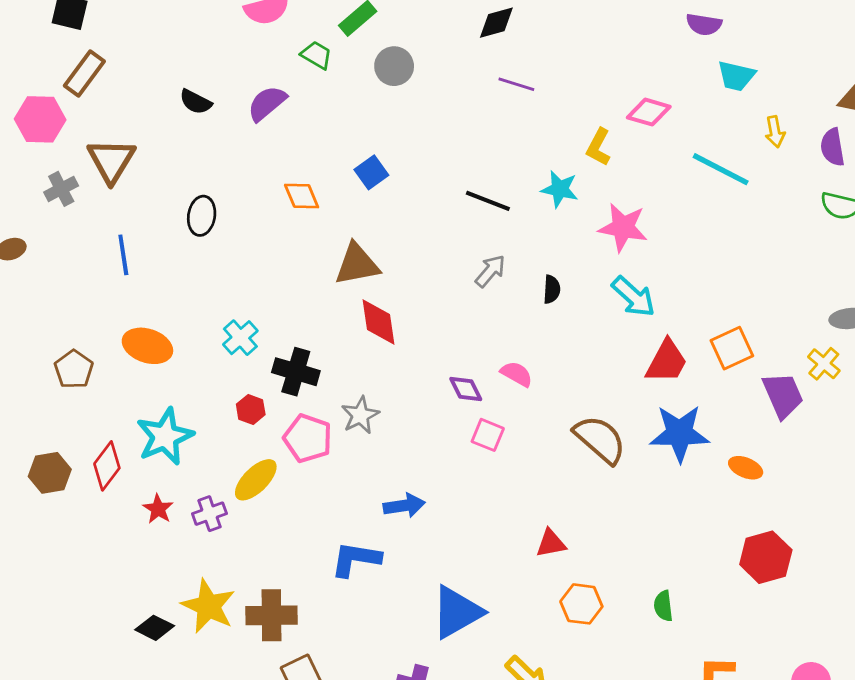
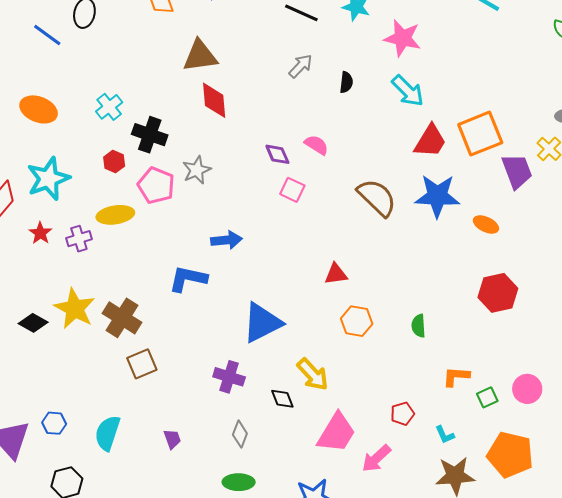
blue line: (123, 255) -> (47, 35), moved, turned -48
orange square: (732, 348) -> (480, 134), size x1.4
yellow ellipse: (256, 480) -> (115, 215), turned 33
brown cross: (272, 615) -> (122, 318), turned 30

